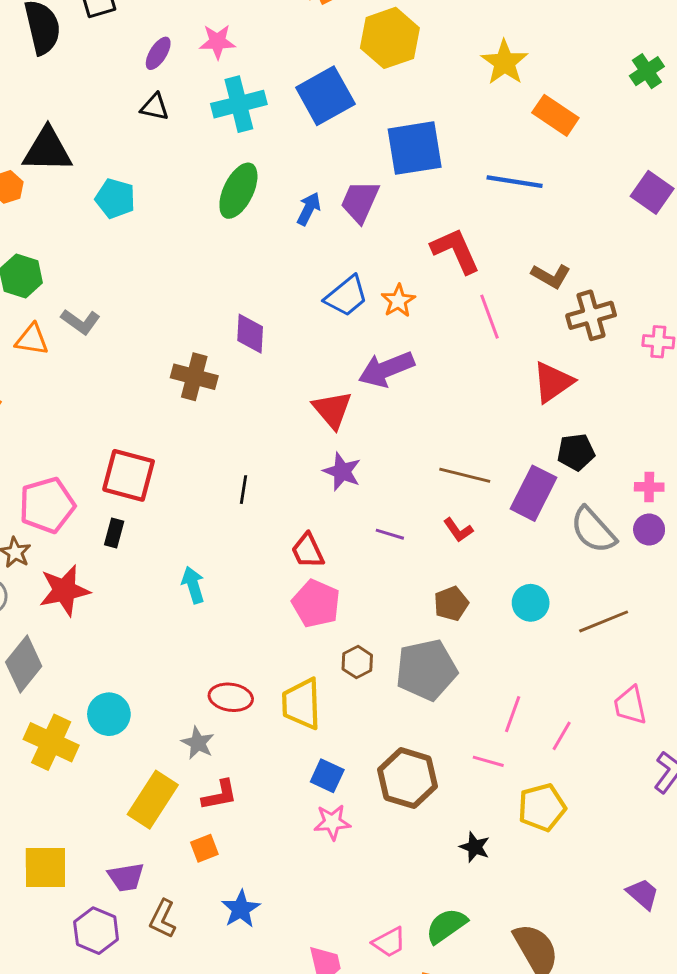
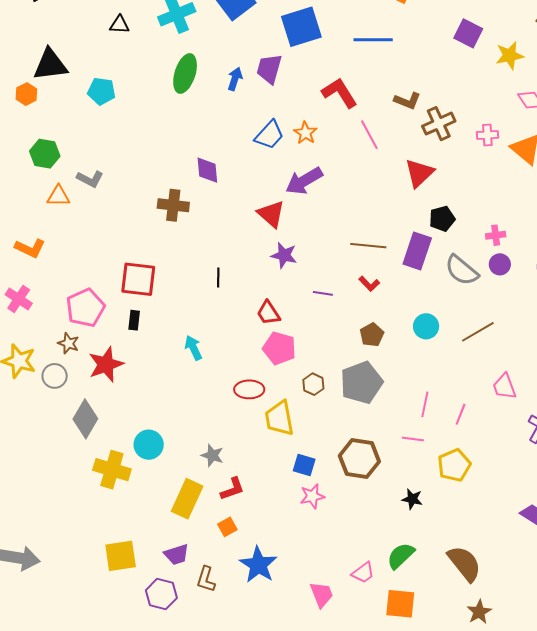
red ellipse: (231, 697) -> (249, 389), moved
blue star: (241, 909) -> (258, 565), size x1.4

